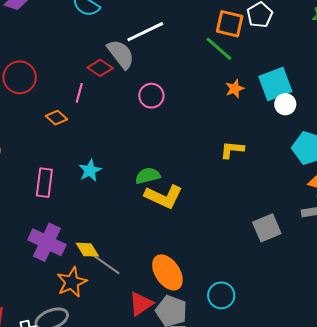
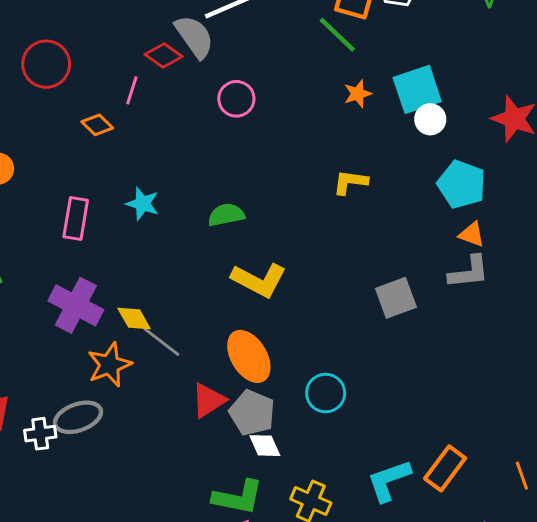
cyan star: (90, 170) -> (143, 204), turned -30
yellow L-shape: (164, 197) -> (259, 280), moved

